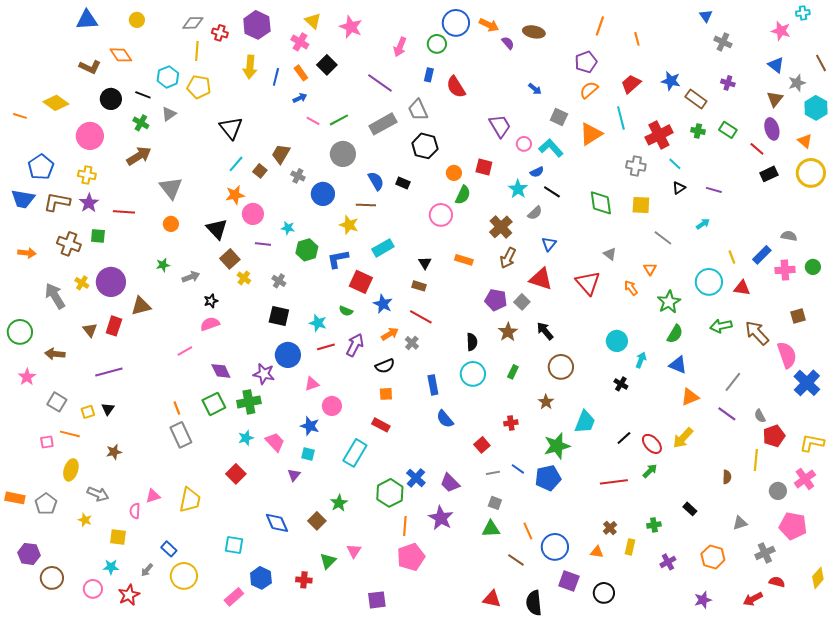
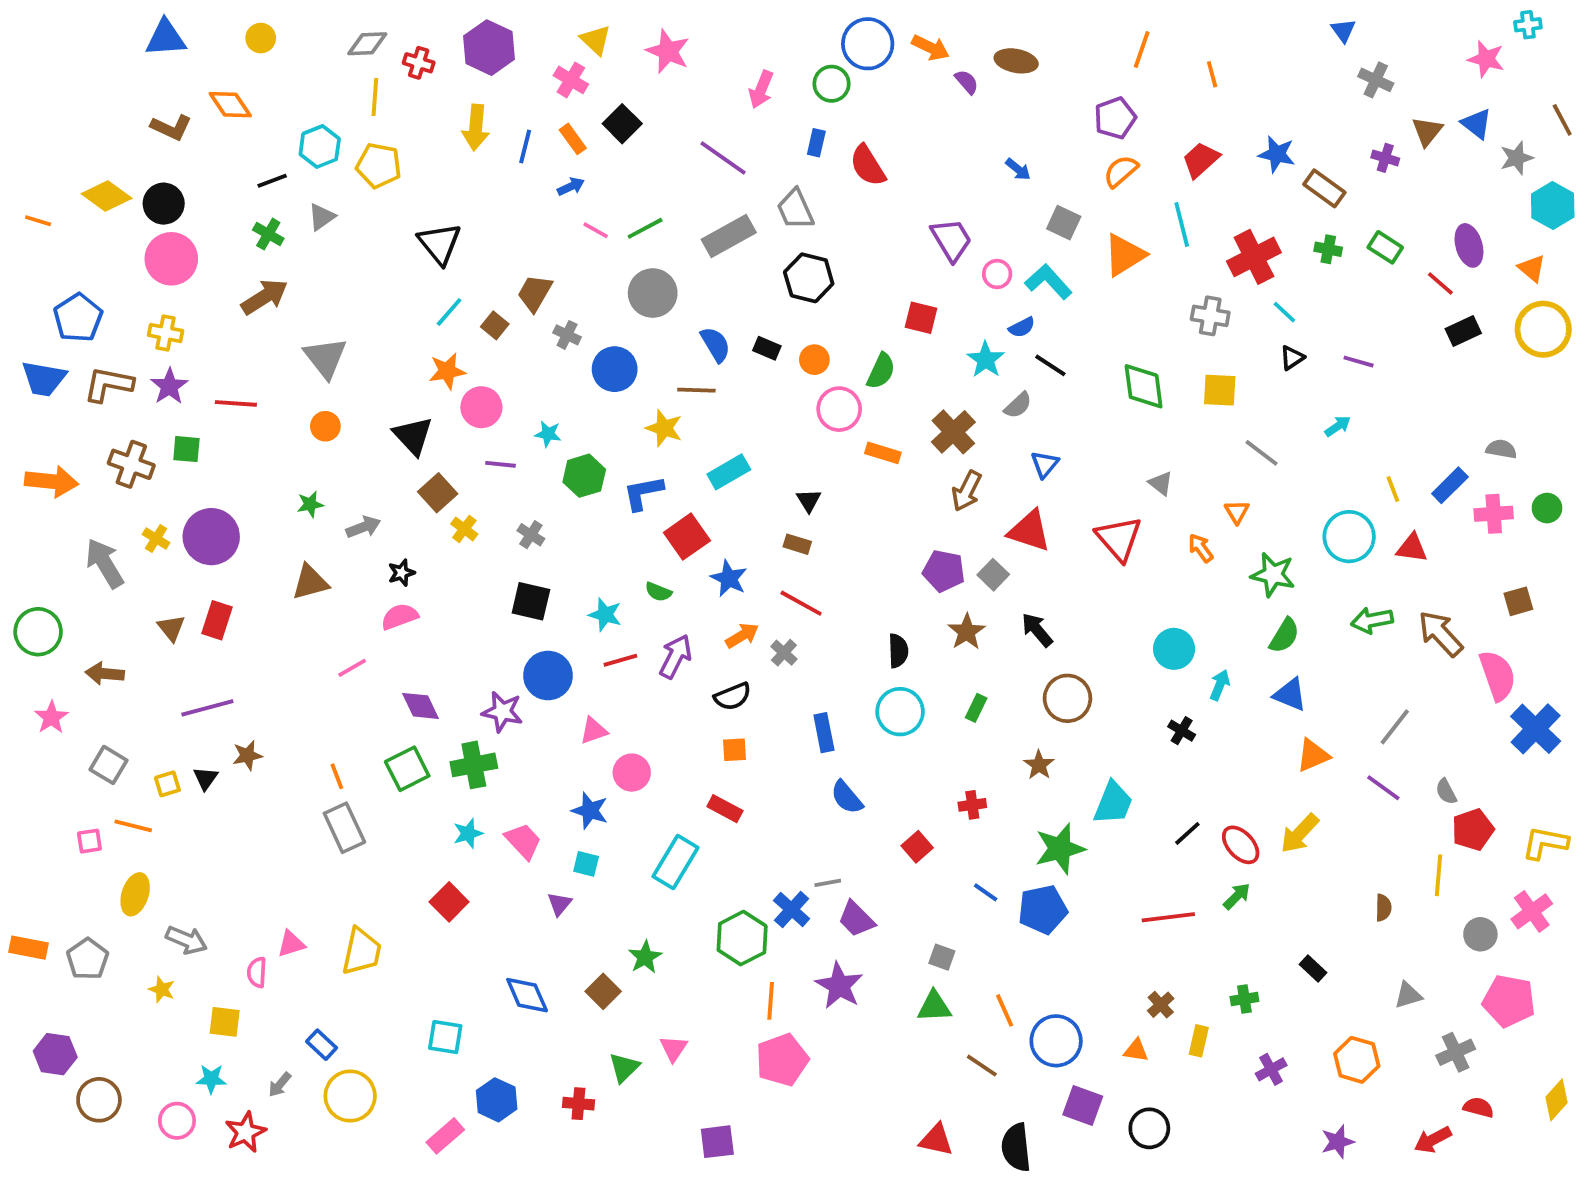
black line: (143, 95) -> (272, 181), turned -42
black circle: (111, 99) -> (164, 204), moved
brown triangle: (775, 99) -> (1427, 131), moved
orange circle: (454, 173) -> (814, 360), moved
orange arrow: (27, 253) -> (51, 481), size x1.5
orange rectangle: (464, 260) -> (883, 453), moved
red square: (361, 282) -> (687, 537), turned 30
green star: (669, 302) -> (1273, 575), turned -30
brown triangle: (141, 306) -> (310, 582), moved
brown star: (114, 452) -> (247, 755), moved
gray line: (493, 473) -> (828, 883), moved

